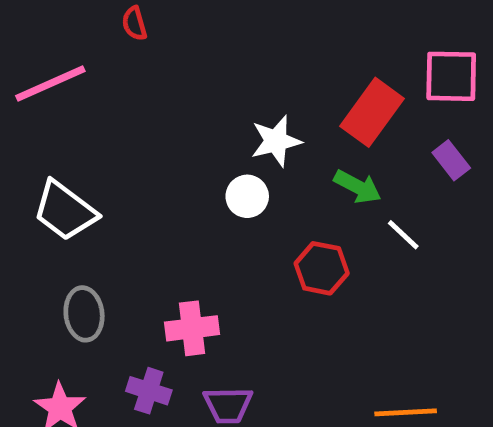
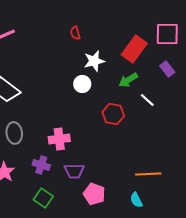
red semicircle: (134, 24) -> (75, 33), moved
green arrow: (358, 187) -> (128, 80), turned 120

